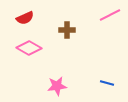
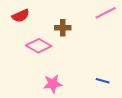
pink diamond: (29, 48) -> (39, 46), moved

